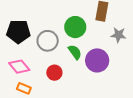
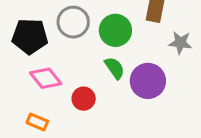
gray circle: (48, 41) -> (73, 22), moved
pink diamond: (19, 67) -> (46, 78), moved

